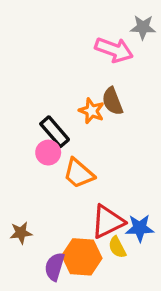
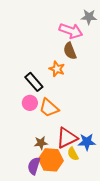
brown semicircle: (112, 101) -> (70, 51), moved
pink circle: (48, 153) -> (30, 103), moved
brown star: (21, 233) -> (41, 143), moved

